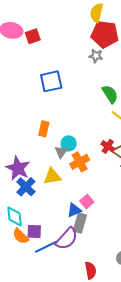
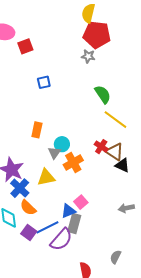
red square: (33, 36) -> (25, 46), moved
blue square: (51, 81) -> (44, 82), size x0.6
purple square: (34, 231) -> (29, 233), turned 35
orange semicircle: (21, 236) -> (28, 208), moved
blue line: (46, 247) -> (47, 227), moved

